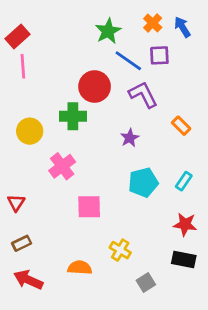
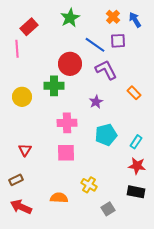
green star: (108, 31) -> (70, 18), moved
red rectangle: (17, 36) -> (29, 27), moved
pink cross: (62, 166) -> (67, 123), moved, turned 36
cyan rectangle: (184, 181) -> (136, 142), moved
red triangle: (16, 203) -> (25, 150), moved

